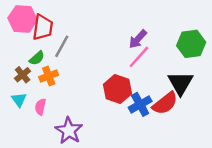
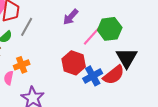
purple arrow: (138, 39) -> (71, 17), moved
green hexagon: (191, 44) -> (110, 29), moved
orange cross: (49, 76) -> (22, 65), moved

